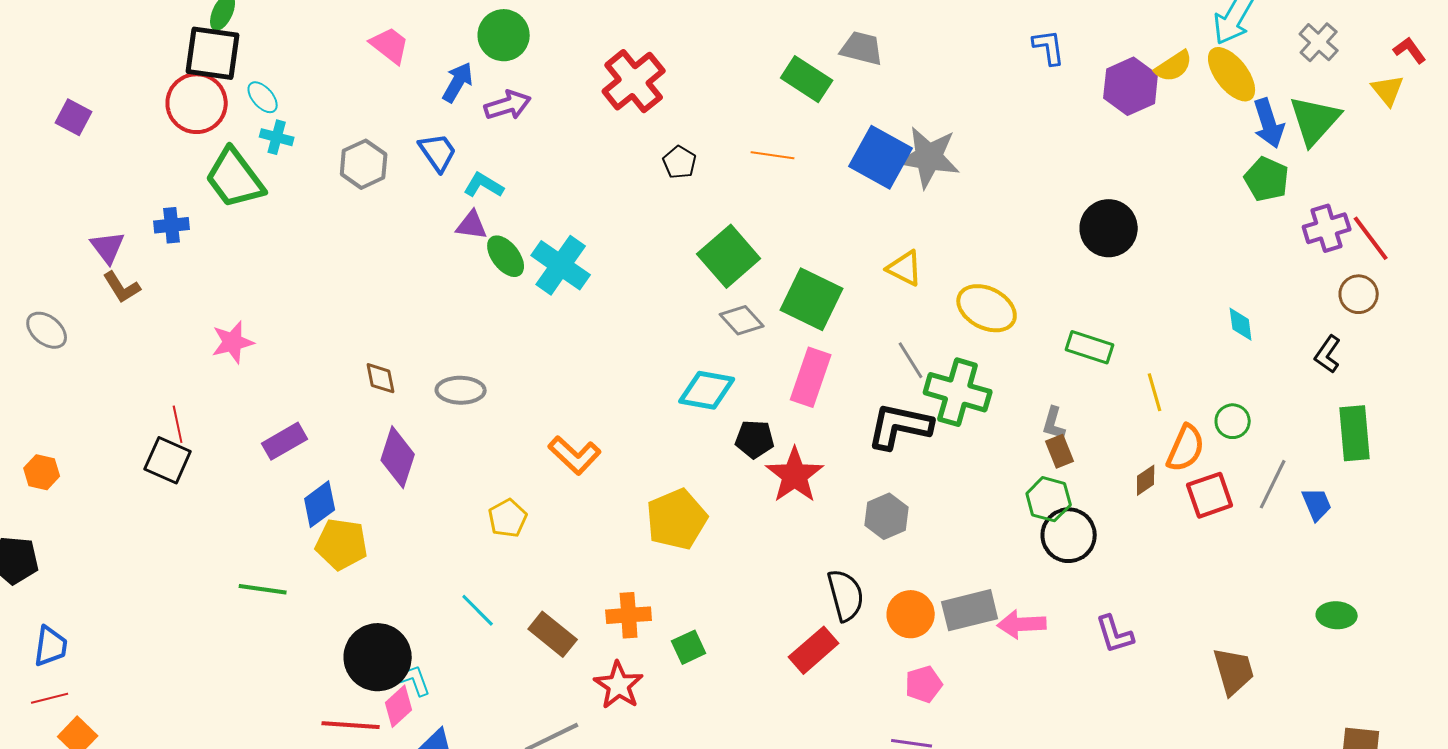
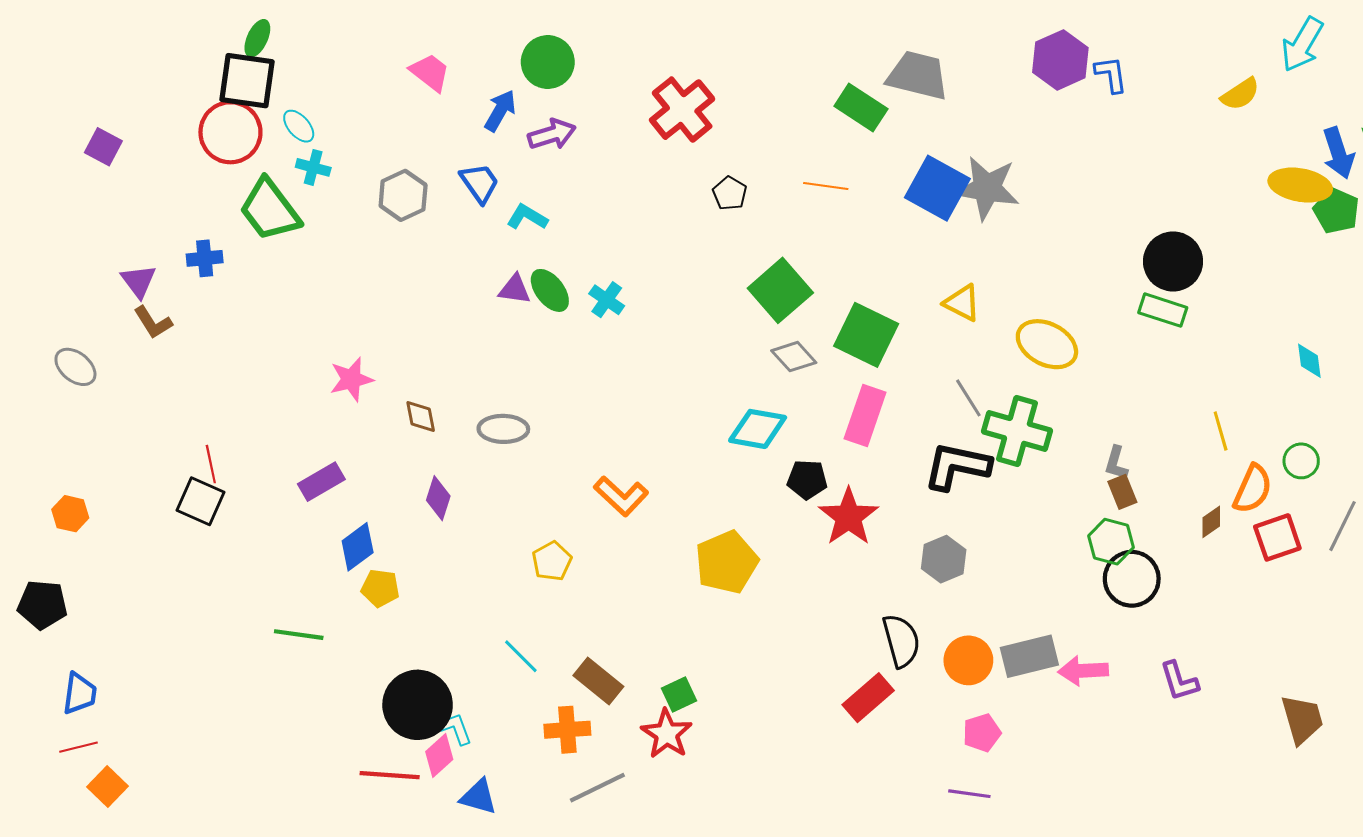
gray trapezoid: (862, 48) -> (918, 75), size x1.4
yellow ellipse: (1232, 74) -> (1300, 185), moved, turned -42
purple hexagon: (1131, 86) -> (1060, 60), moved
purple triangle: (472, 225) -> (515, 289), moved
cyan cross: (561, 265) -> (607, 300), size x0.6
pink star: (233, 342) -> (351, 379), moved
green rectangle: (1090, 347) -> (1163, 310), moved
purple diamond: (398, 457) -> (438, 498), size x0.7
yellow pentagon: (342, 544) -> (380, 588), size x0.7
orange cross: (629, 615) -> (567, 730), moved
green square: (689, 647) -> (679, 695), moved

